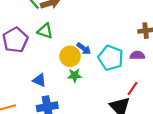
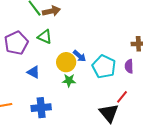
purple semicircle: (137, 55) -> (129, 66), turned -96
blue triangle: (39, 80) -> (33, 72), moved

